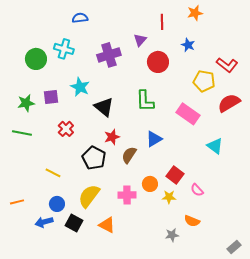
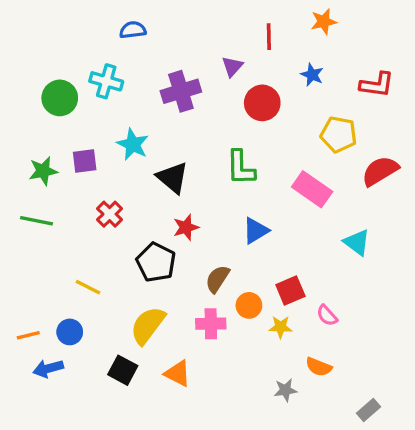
red L-shape: (227, 65) -> (377, 85), moved, turned -30
brown semicircle: (129, 155) -> (217, 279), moved
red square: (175, 175) -> (290, 290), turned 30
blue circle: (57, 204) -> (70, 332), moved
blue arrow: (44, 222) -> (48, 368), moved
gray rectangle: (234, 247) -> (368, 410), moved

